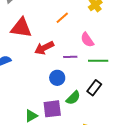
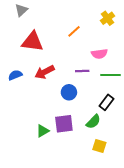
pink semicircle: (87, 40) -> (99, 54), turned -63
red arrow: (44, 48) -> (45, 72), moved
green semicircle: (73, 98) -> (93, 122), moved

